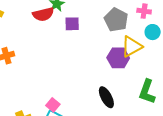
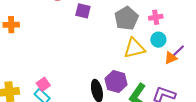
pink cross: (144, 11) -> (156, 17), turned -32
purple hexagon: (118, 58) -> (116, 82), moved

